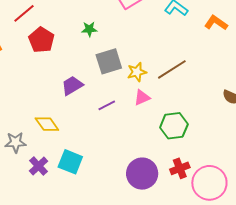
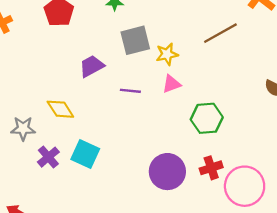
brown line: (172, 69) -> (220, 33), moved
purple line: (107, 105) -> (130, 91), turned 30

